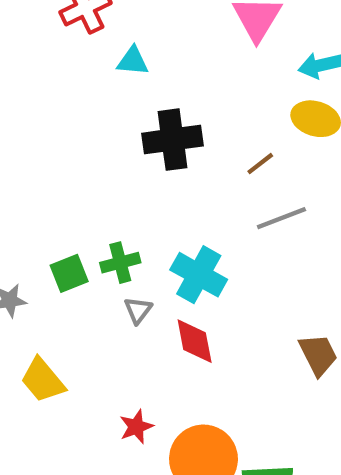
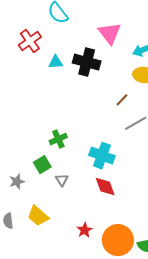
black cross: (173, 140) -> (87, 62), moved, turned 32
green cross: (120, 263) -> (58, 139), moved
gray triangle: (138, 310) -> (62, 180), moved

